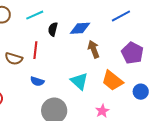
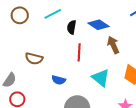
blue diamond: (80, 28) -> (99, 25), turned 40
red line: (35, 50) -> (79, 52), moved

